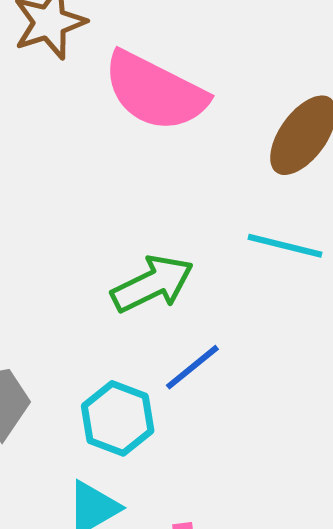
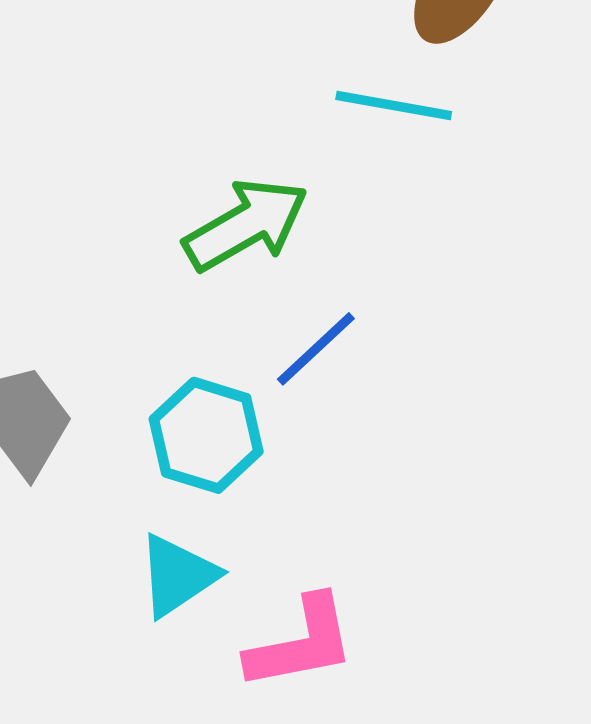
cyan line: (285, 246) -> (394, 105), moved

